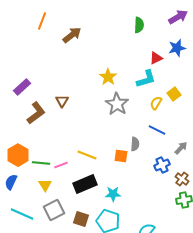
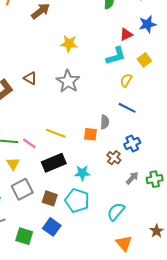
yellow star: (108, 77) -> (69, 44), moved, turned -30
yellow square: (174, 94) -> (144, 60), moved
brown triangle: (62, 101) -> (30, 78), turned -32
gray star: (117, 104) -> (68, 81), moved
gray arrow: (181, 148) -> (132, 178), moved
pink line: (61, 165) -> (29, 143), turned 56
brown cross: (182, 179) -> (114, 158), moved

